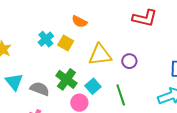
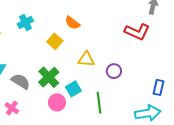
cyan cross: (46, 39) -> (25, 22), moved
yellow triangle: (100, 55) -> (86, 59), size x0.7

